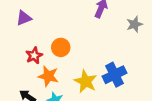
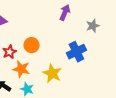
blue cross: (115, 75) -> (76, 52), moved

